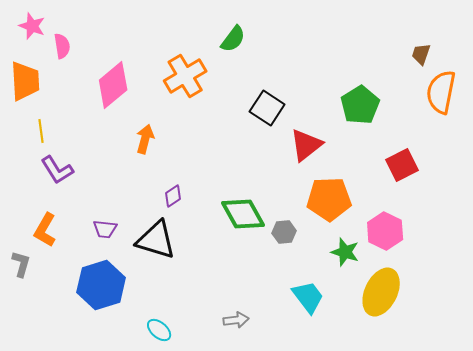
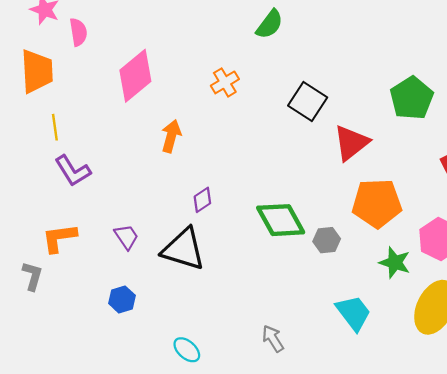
orange cross: (185, 76) -> (225, 82), moved, size x0.6
purple trapezoid: (105, 229) -> (126, 237), turned -130
orange L-shape: (45, 230) -> (59, 238), turned 52
blue hexagon: (101, 285) -> (122, 299), size x0.5
gray arrow: (236, 320) -> (273, 339), turned -115

